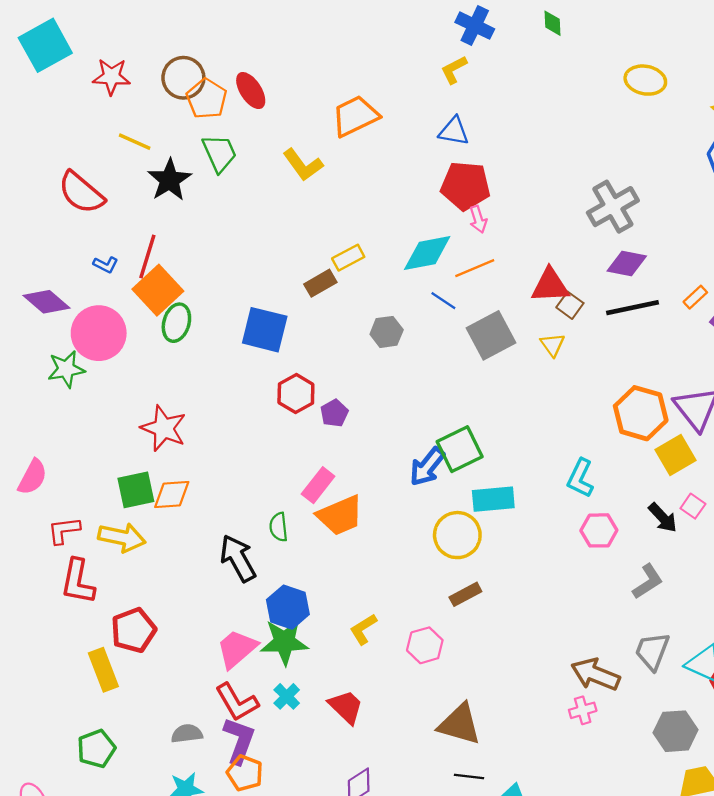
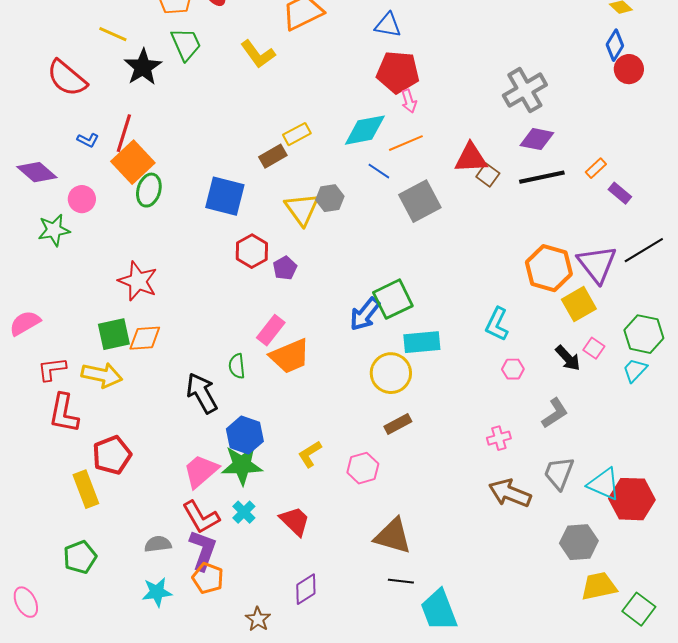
pink circle: (99, 333) -> (82, 199), size x0.6
yellow triangle: (552, 345) -> (302, 209), moved, size x1.6
pink semicircle: (33, 477) -> (25, 323), turned -148
pink hexagon: (599, 530) -> (513, 369), size x0.7
pink cross: (583, 710) -> (499, 438), moved

